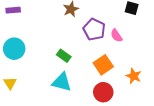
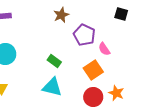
pink semicircle: (116, 35) -> (104, 49), moved
orange star: (134, 76) -> (116, 93), moved

